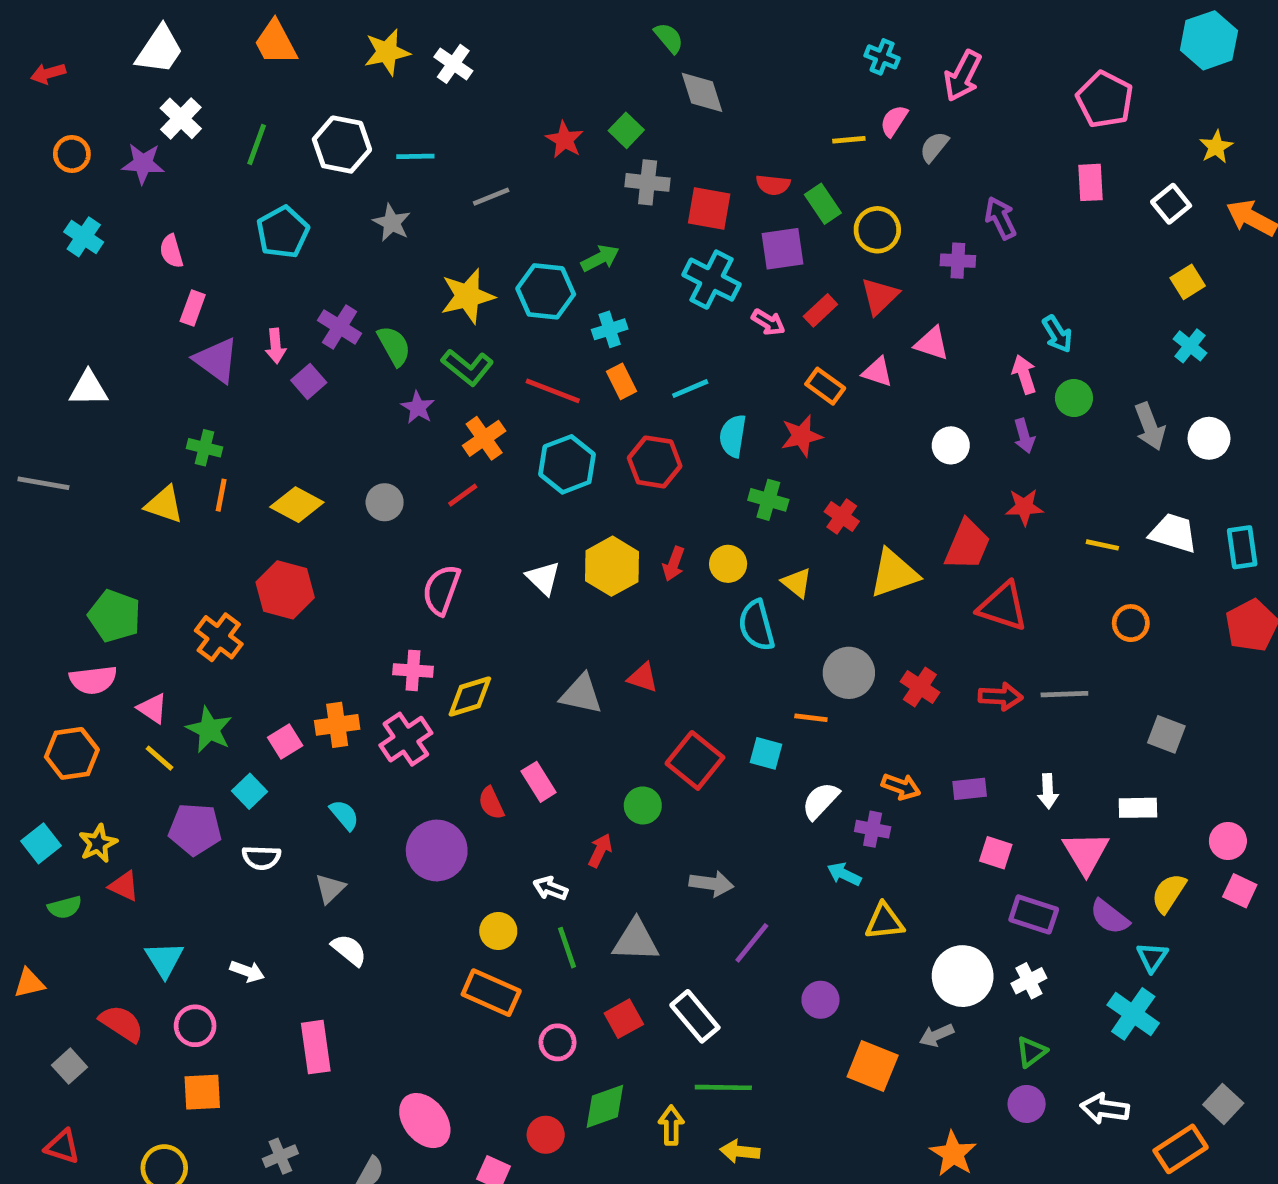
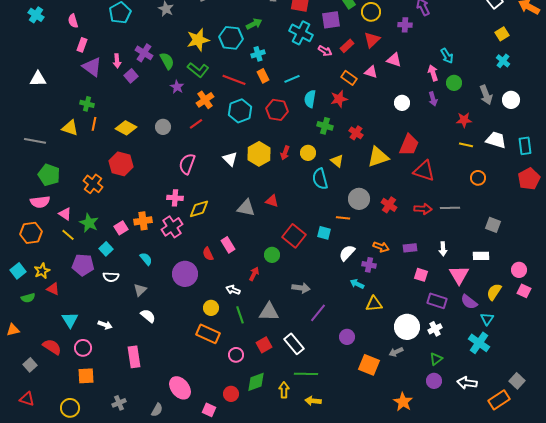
gray line: (43, 483) -> (35, 141), moved
red star: (1024, 507) -> (464, 120), moved

